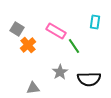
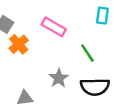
green line: (74, 46) -> (87, 53), moved

